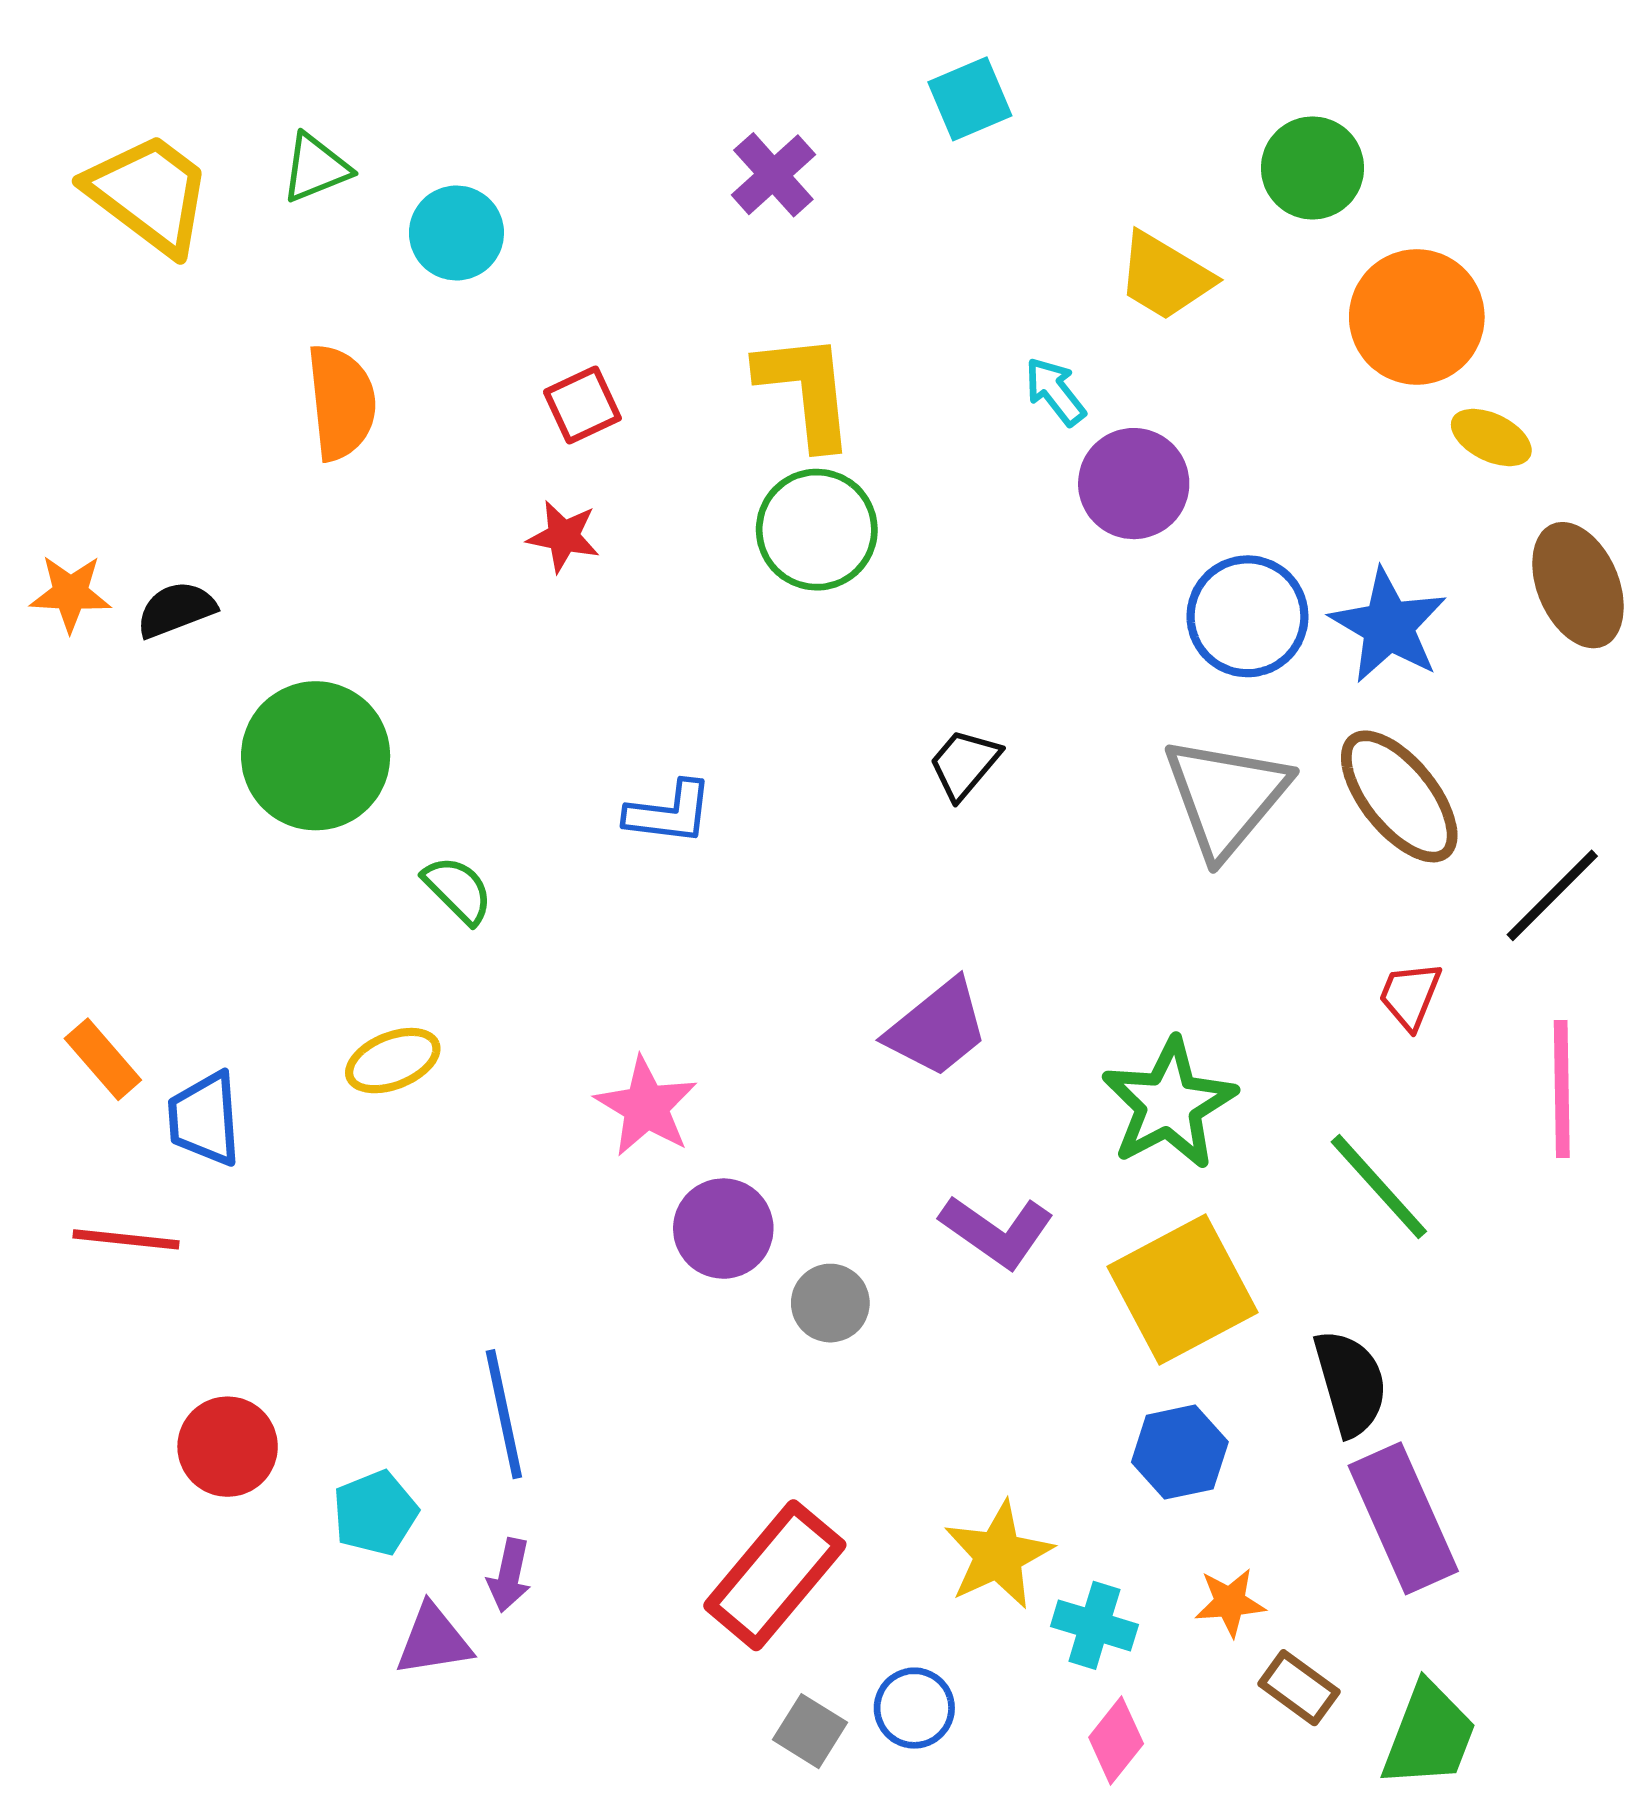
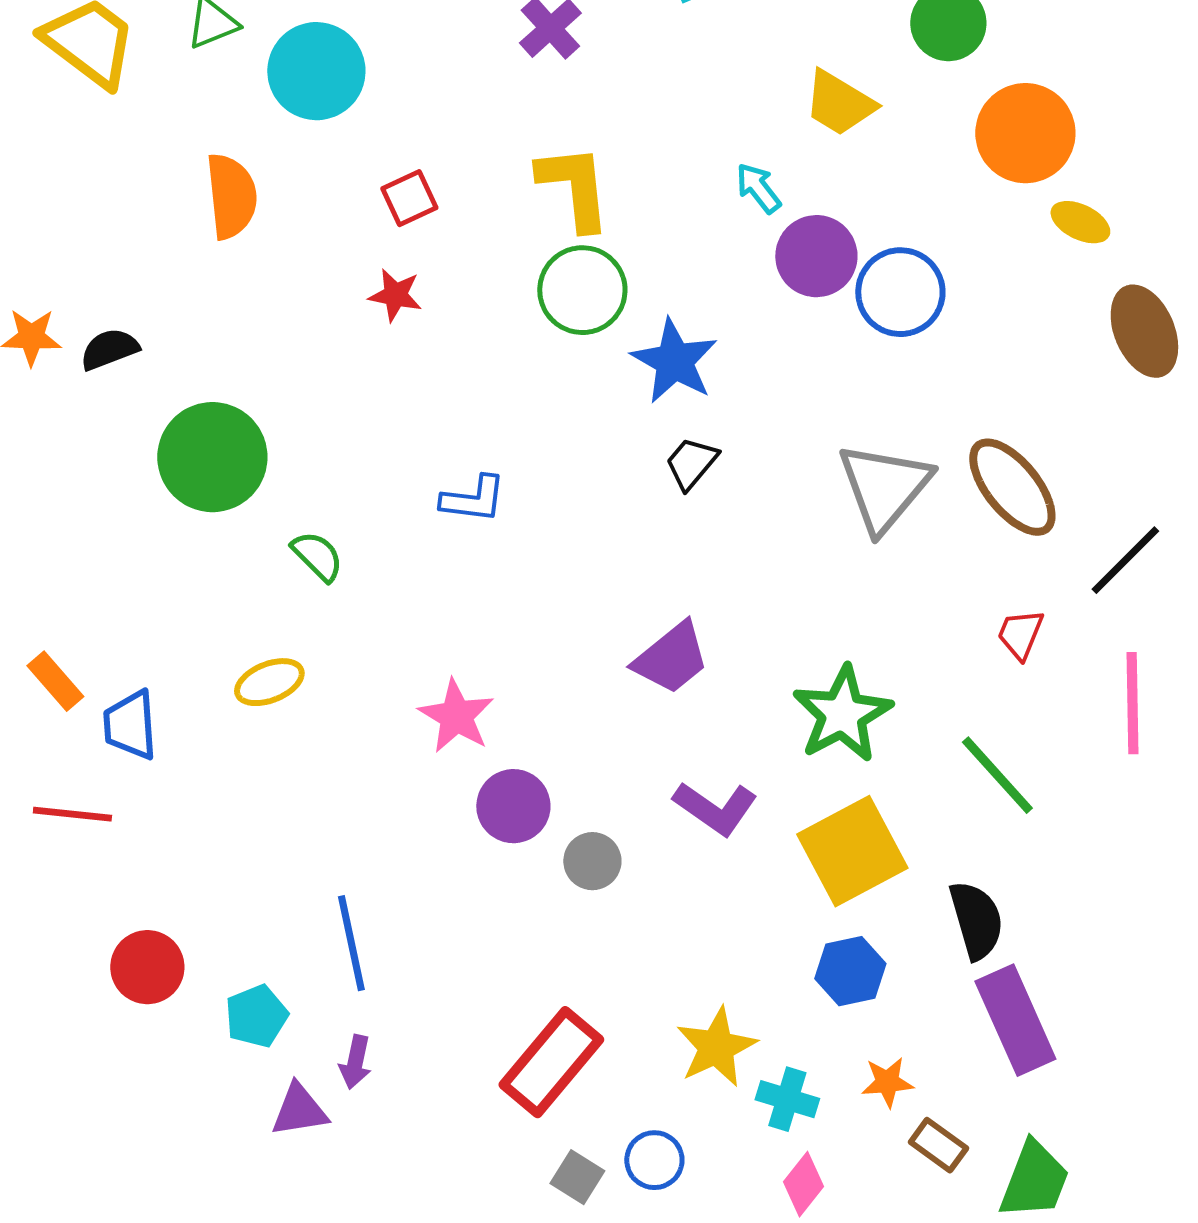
cyan circle: (456, 233) -> (316, 71), size x1.4
blue circle: (1247, 616) -> (900, 292), moved
blue star: (1388, 626) -> (674, 361), moved

